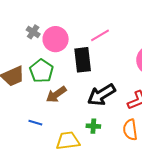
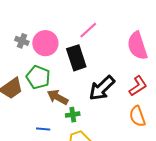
brown arrow: (56, 94) -> (58, 97), turned 75
green cross: (93, 126) -> (73, 115), moved

